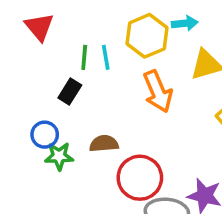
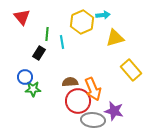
cyan line: (106, 57) -> (62, 42), moved
orange arrow: (158, 92) -> (93, 89), moved
brown semicircle: (104, 144) -> (70, 82), moved

